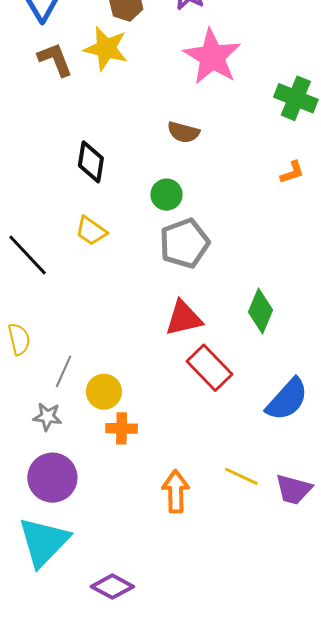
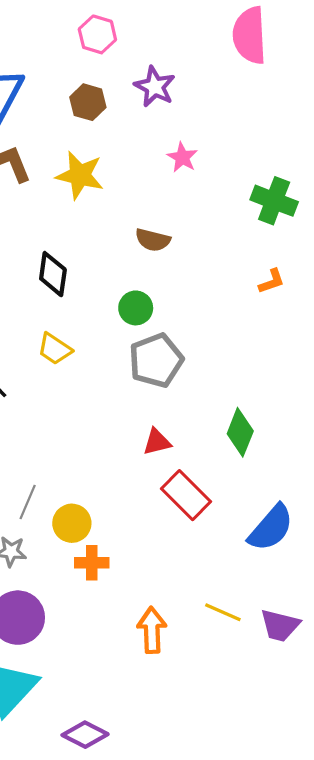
yellow star: (106, 49) -> (80, 175), moved
pink star: (212, 57) -> (182, 157), size x0.5
red triangle: (184, 318) -> (157, 442), size x0.7

